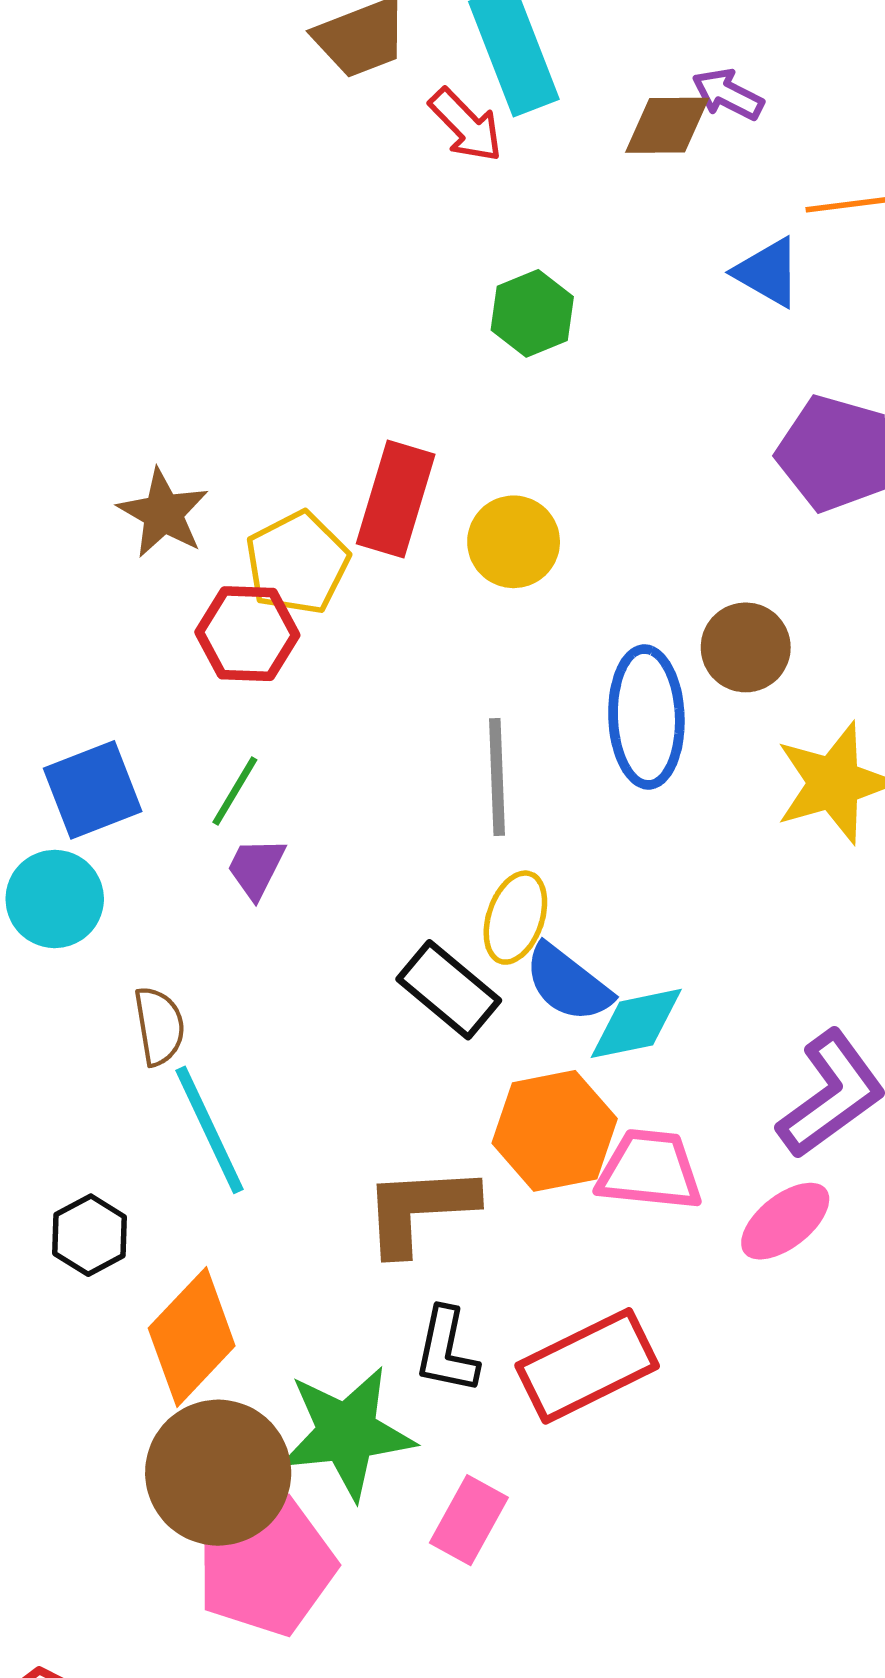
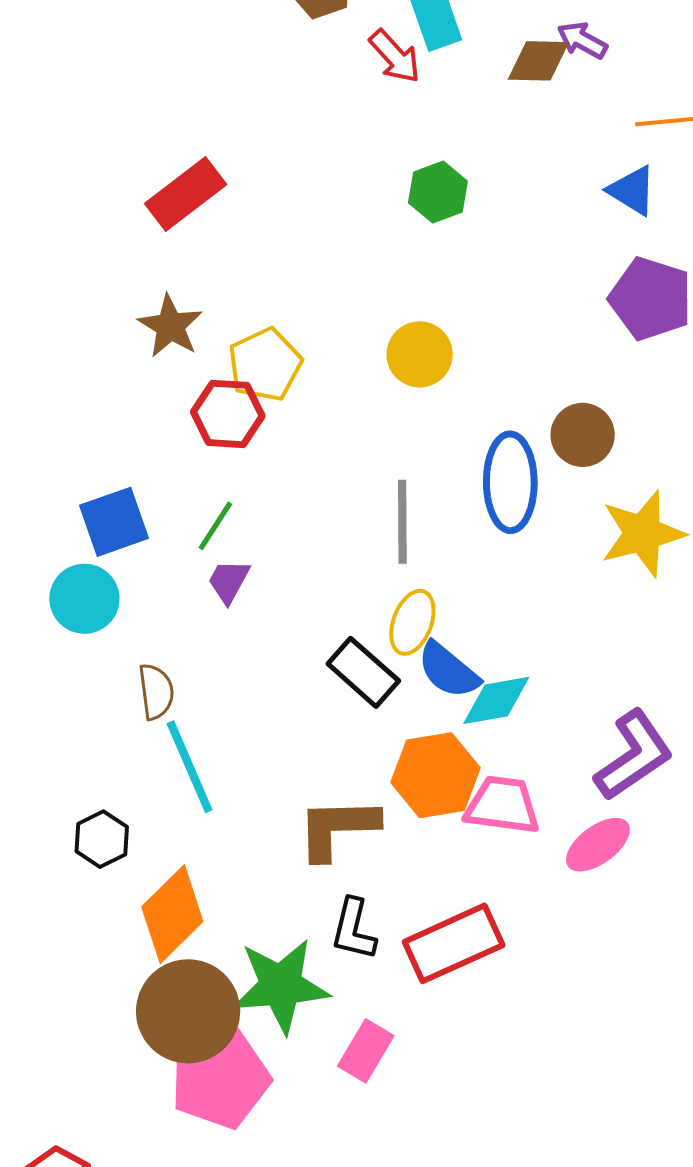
blue triangle: (768, 272) -> (632, 191), moved
red rectangle: (396, 499) -> (186, 194), moved, turned 34

